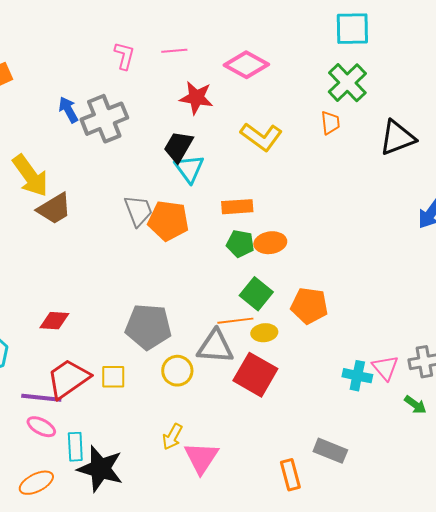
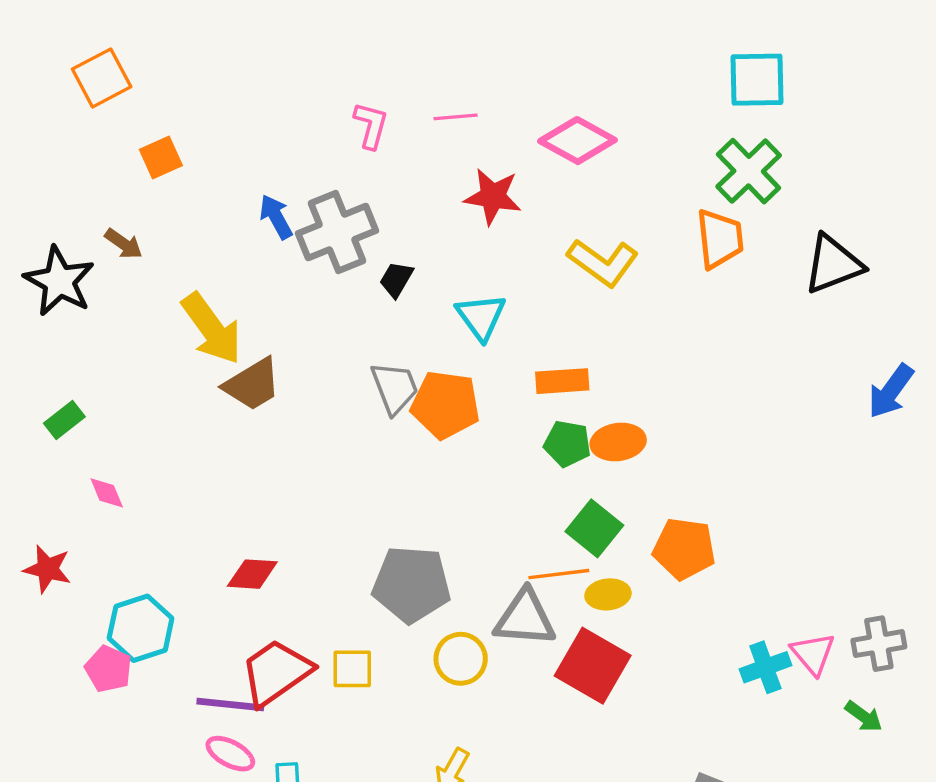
orange trapezoid: (330, 123) -> (720, 239), size x1.5
black trapezoid: (178, 147) -> (396, 279), moved, size x0.7
cyan cross: (357, 376) -> (765, 667), turned -32

